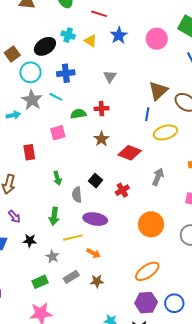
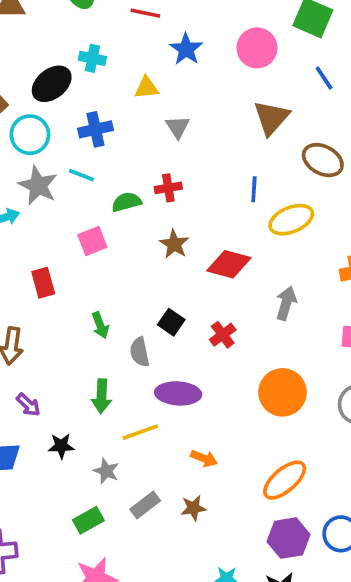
yellow triangle: (91, 41) -> (146, 88), moved, turned -32
brown triangle: (158, 91) -> (271, 118), moved
orange arrow: (93, 253) -> (204, 458), moved

